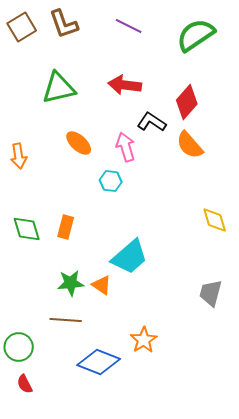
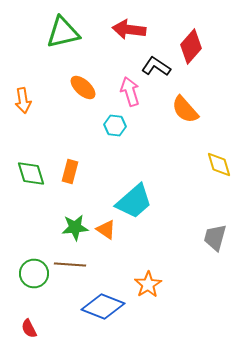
orange semicircle: (190, 145) -> (185, 110), moved
green circle: (19, 347) -> (34, 274), moved

